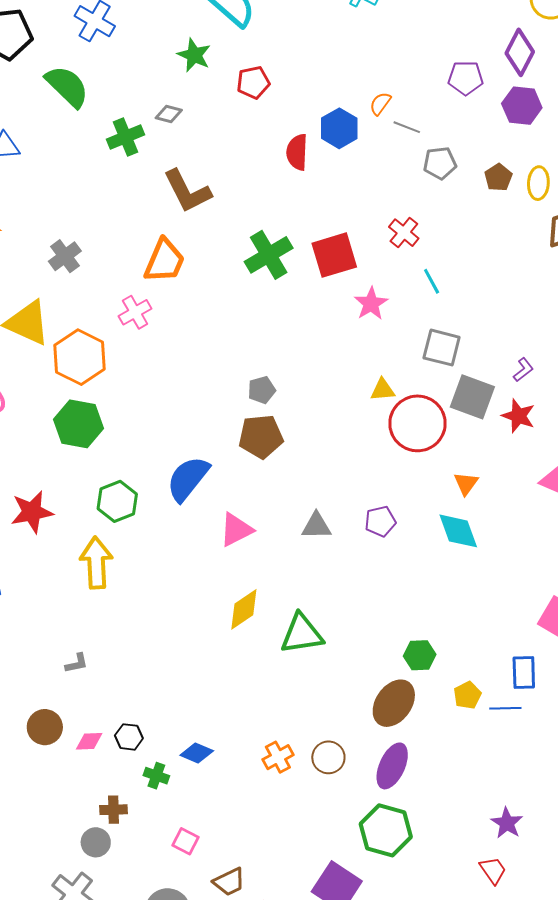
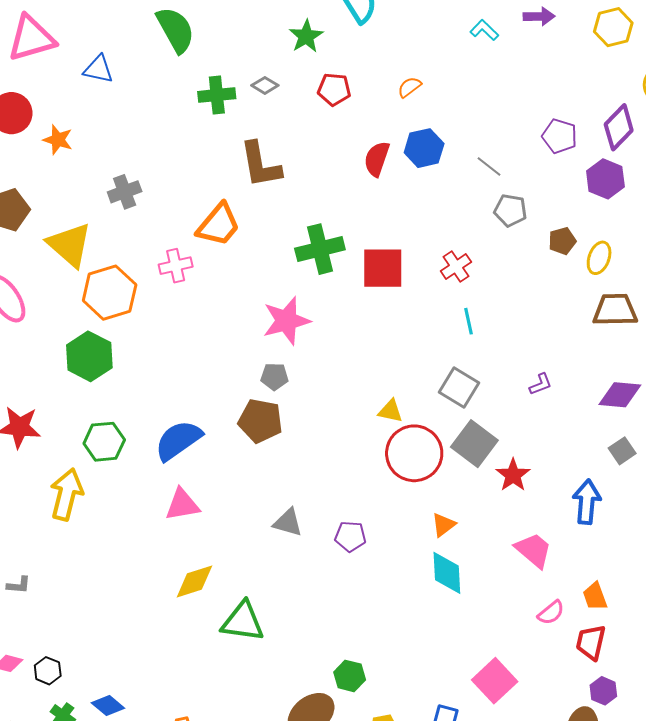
red pentagon: (253, 82) -> (334, 89), moved
orange semicircle: (380, 104) -> (409, 87), moved
pink star: (371, 304) -> (286, 321), moved, size x1.4
purple L-shape: (523, 370) -> (541, 384), moved
pink triangle: (236, 530) -> (182, 505), moved
cyan diamond: (458, 531) -> (447, 573), moved

